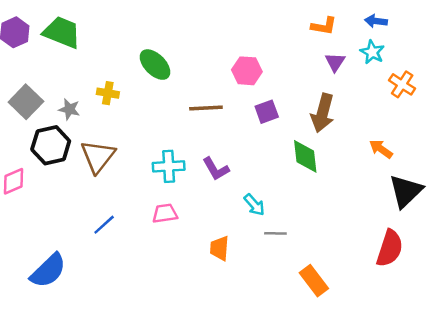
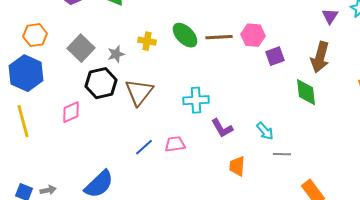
green ellipse: (155, 65) -> (185, 35), moved
pink hexagon: (247, 71) -> (253, 35), moved
brown line: (206, 108) -> (219, 37), moved
gray star: (69, 109) -> (116, 54), turned -30
purple L-shape: (216, 169) -> (222, 128), moved
pink trapezoid: (165, 214) -> (175, 144), moved

